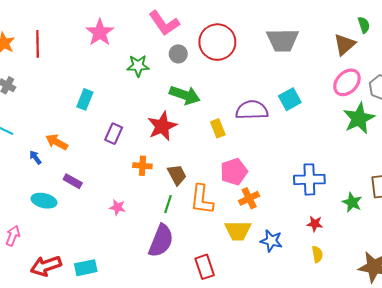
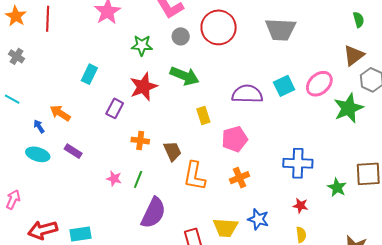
brown triangle: (345, 44) -> (354, 55), moved
pink ellipse: (347, 82) -> (319, 84), moved
red star: (162, 126) -> (144, 87), moved
yellow rectangle: (218, 128) -> (203, 116), moved
pink pentagon: (234, 172) -> (235, 139), moved
cyan ellipse: (44, 201) -> (38, 154), moved
green line: (168, 204) -> (138, 179), moved
yellow trapezoid: (238, 231) -> (225, 228), moved

